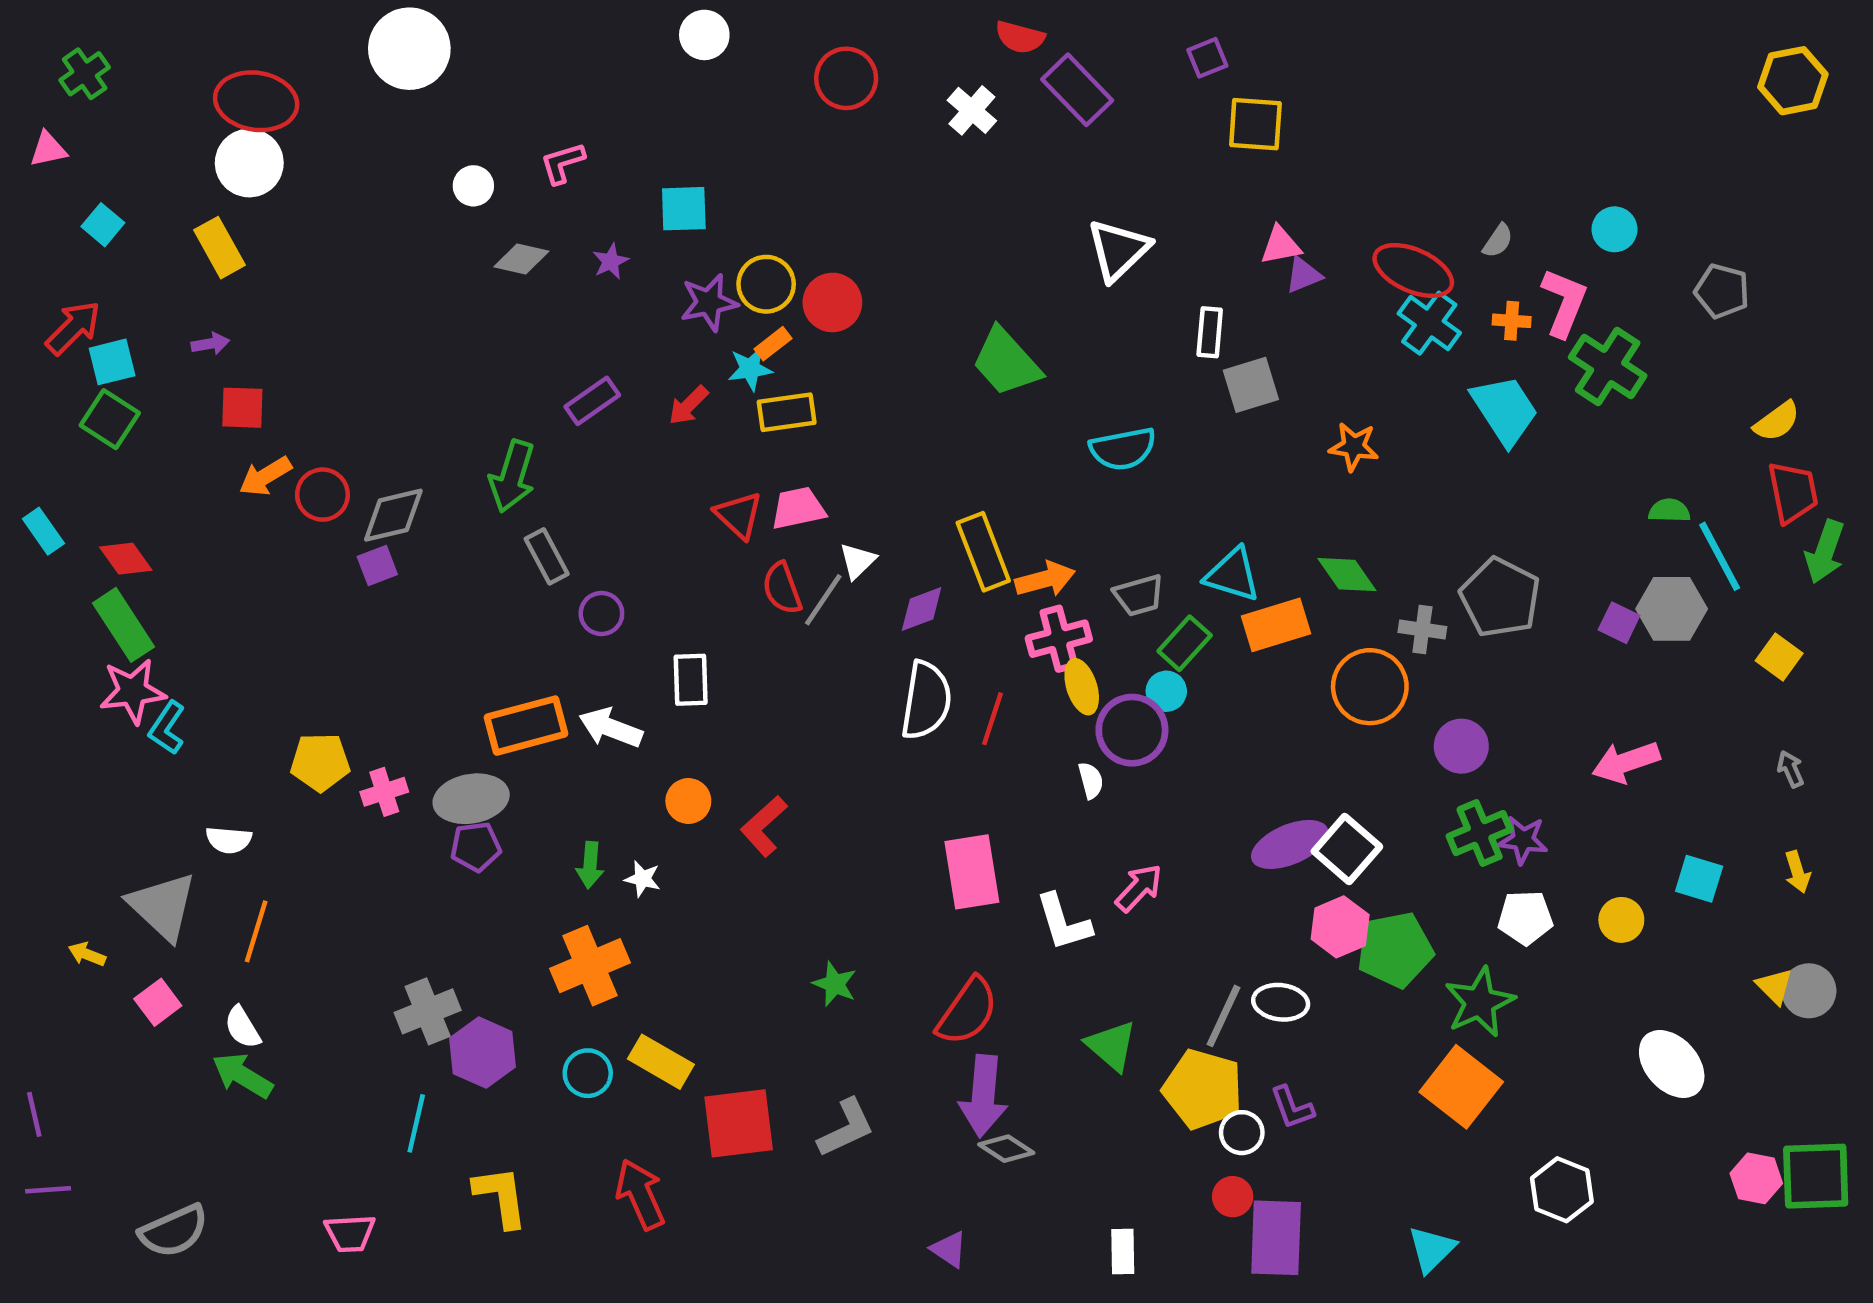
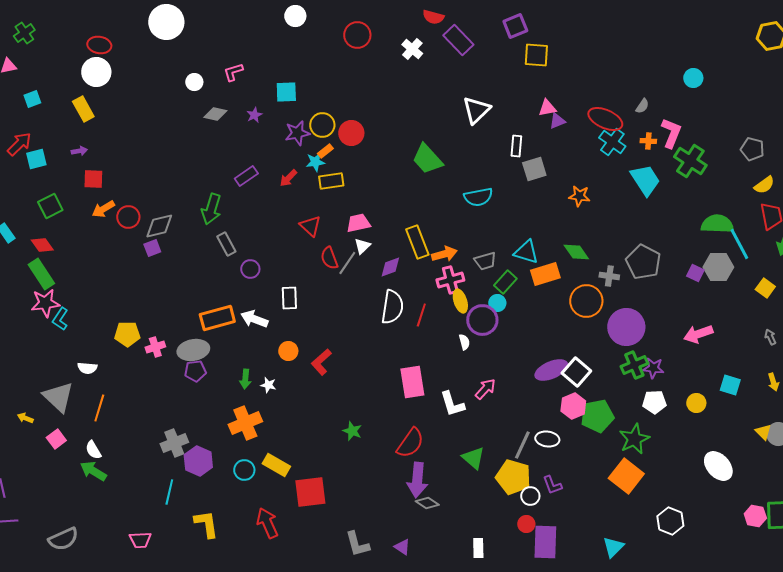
purple square: (1207, 58) -> (515, 26), size x1.4
red ellipse: (256, 101) -> (99, 45), size x0.7
cyan square: (103, 225) -> (32, 99), turned 30
cyan circle: (1614, 229) -> (693, 78), moved
gray pentagon: (1722, 291) -> (752, 149), moved
green square: (110, 419) -> (50, 206), moved, turned 30
pink trapezoid: (798, 508) -> (358, 223), moved
green semicircle: (1669, 511) -> (717, 224), size x1.8
purple circle: (1461, 746) -> (626, 327), size x1.6
gray L-shape: (846, 1128) -> (357, 544), moved, turned 100

